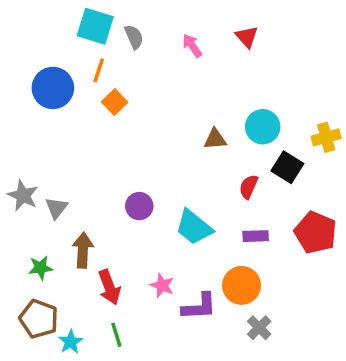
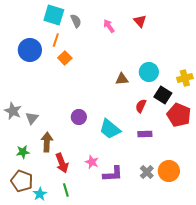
red pentagon: (316, 233) -> (179, 115), moved
orange circle: (242, 285) -> (169, 171), moved
gray cross: (259, 328) -> (147, 172), moved

